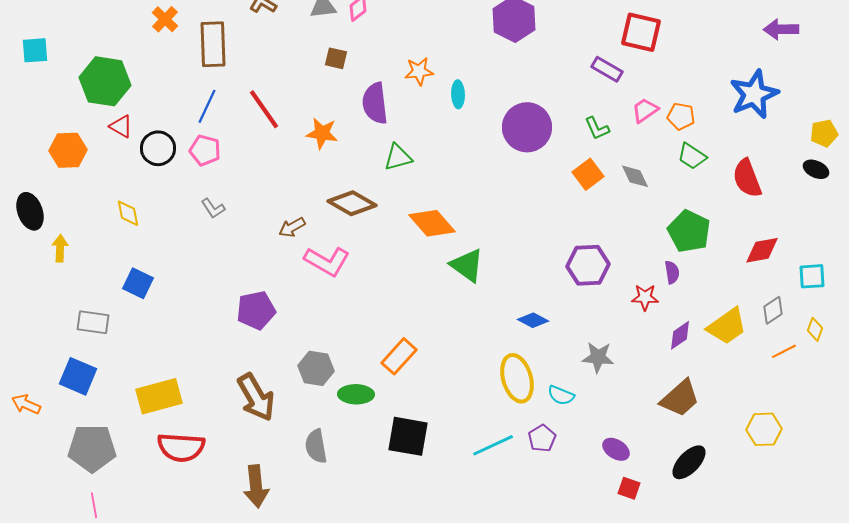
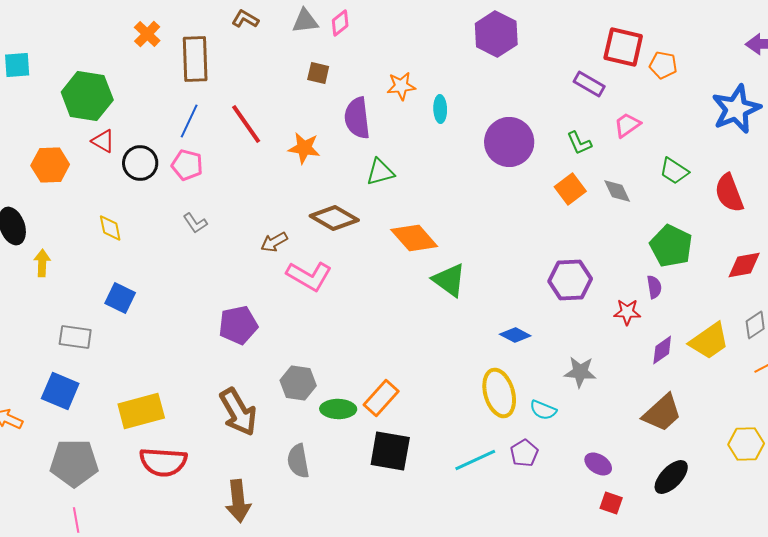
orange pentagon: (681, 116) -> (663, 65), moved
orange rectangle: (399, 356) -> (381, 398), moved

